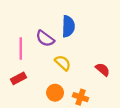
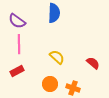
blue semicircle: (68, 26) -> (54, 13), moved
purple semicircle: (45, 39) -> (17, 21), moved

